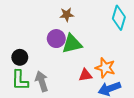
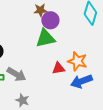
purple circle: (56, 39) -> (50, 20), moved
gray arrow: (42, 81) -> (16, 74), turned 138

